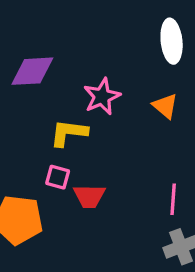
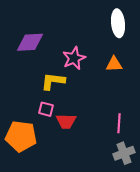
orange triangle: (165, 106) -> (114, 64), turned -42

